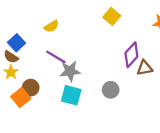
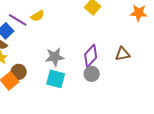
purple diamond: (131, 55) -> (91, 56), moved
purple line: (56, 57) -> (18, 20), moved

